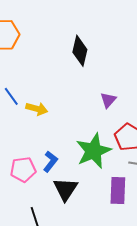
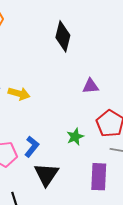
purple triangle: (108, 100) -> (91, 86), turned 42
green star: (94, 151) -> (75, 137), size x0.5

